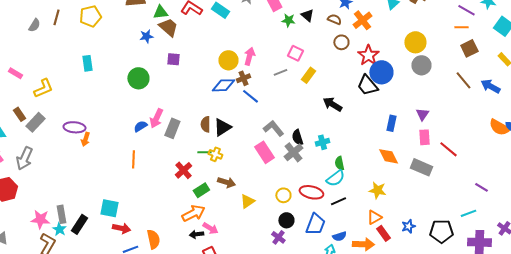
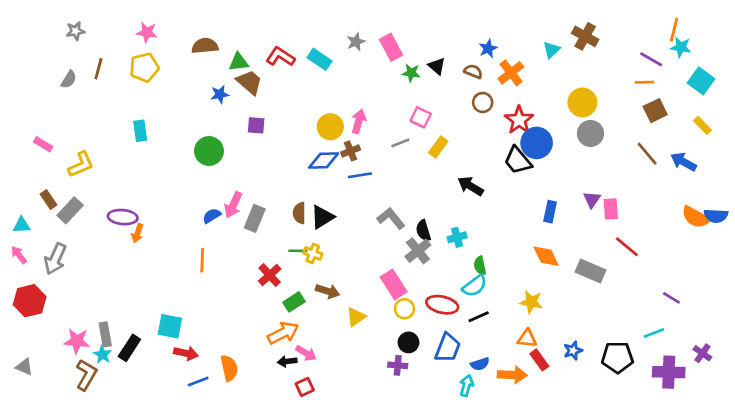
blue line: (250, 96) -> (360, 175), turned -48
pink rectangle: (424, 137) -> (611, 209), moved
pink rectangle: (264, 152) -> (394, 284), moved
orange triangle: (374, 217) -> (527, 338), turned 35
purple cross: (278, 237) -> (398, 365), turned -32

